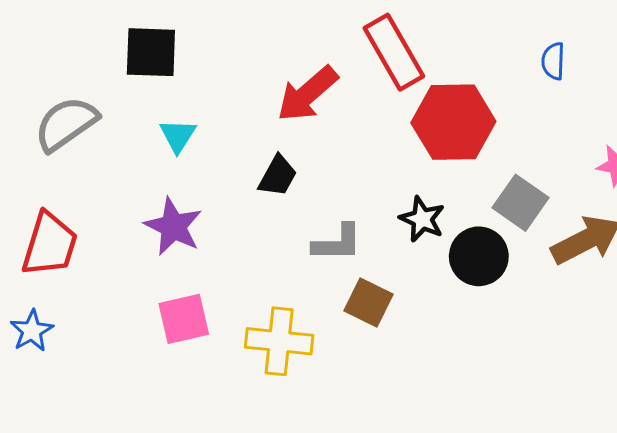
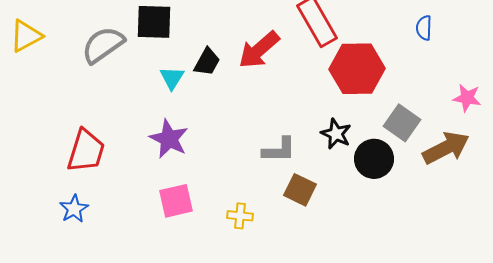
gray semicircle: (66, 124) -> (103, 45), moved
black trapezoid: (278, 176) -> (207, 62), moved
yellow cross: (279, 341) -> (240, 216), size x0.6

